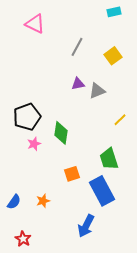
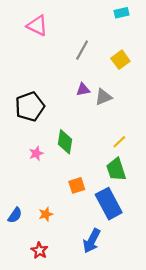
black pentagon: (27, 117) -> (30, 107), moved
yellow line: (120, 120) -> (119, 142), moved
red star: (23, 239) -> (39, 250), moved

